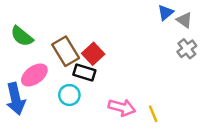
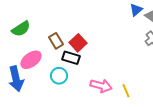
green semicircle: (22, 36) -> (21, 29), turned -72
brown rectangle: (66, 51) -> (56, 41), size x0.7

